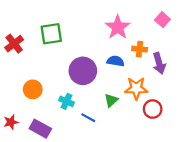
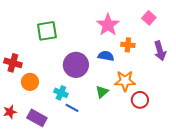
red cross: (14, 44) -> (13, 63), moved, turned -36
purple arrow: (159, 63) -> (160, 51), moved
blue line: (88, 118) -> (72, 108), moved

